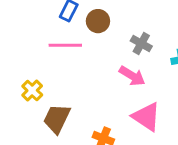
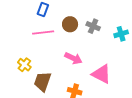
brown circle: (98, 21) -> (70, 24), moved
pink arrow: (132, 76) -> (73, 58), moved

